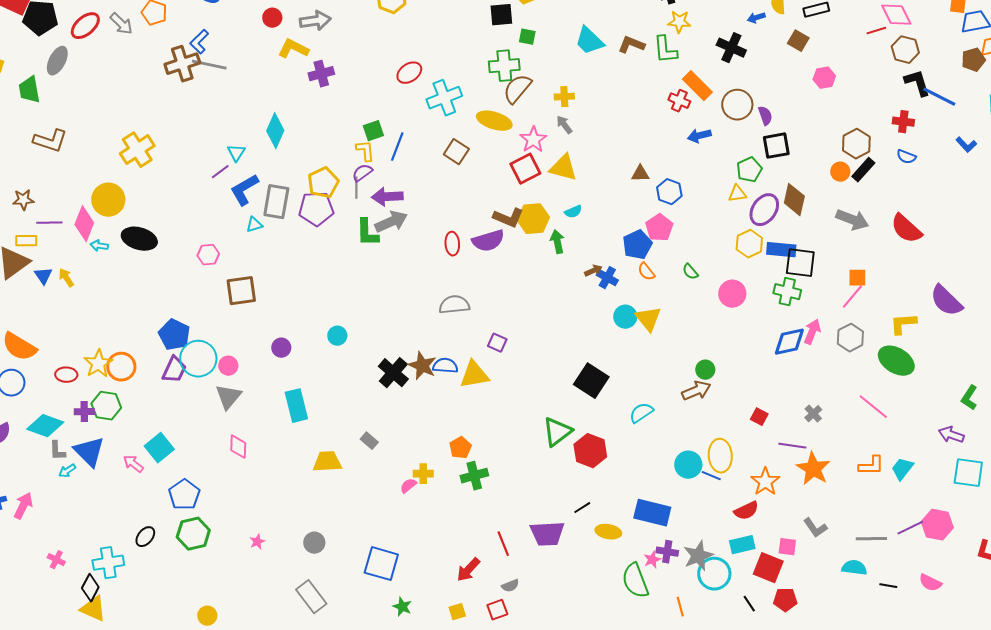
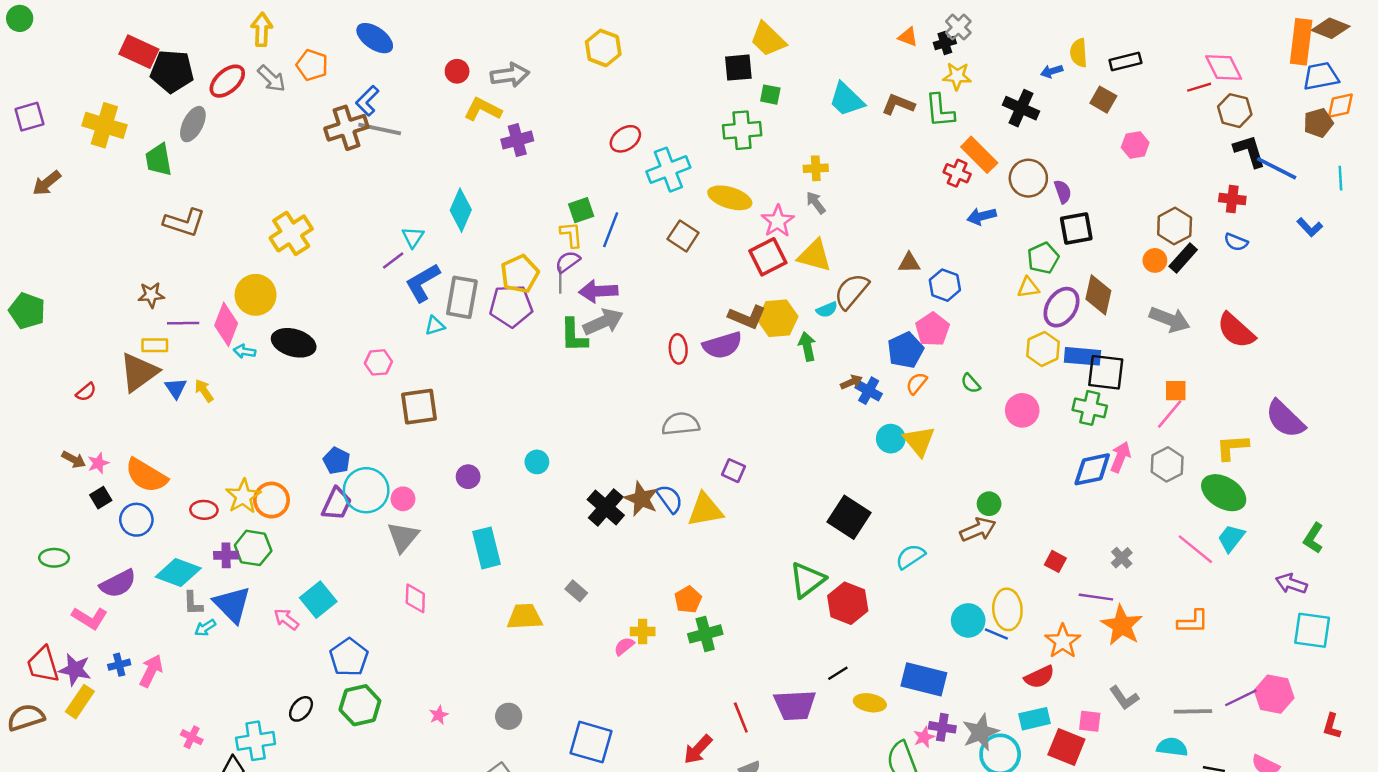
brown semicircle: (517, 89) -> (851, 291), moved
orange semicircle: (646, 272) -> (917, 383), turned 78
blue pentagon: (174, 335) -> (337, 461), size x0.7
blue semicircle: (445, 366) -> (670, 499), turned 50
cyan trapezoid: (902, 469) -> (1231, 538), moved

